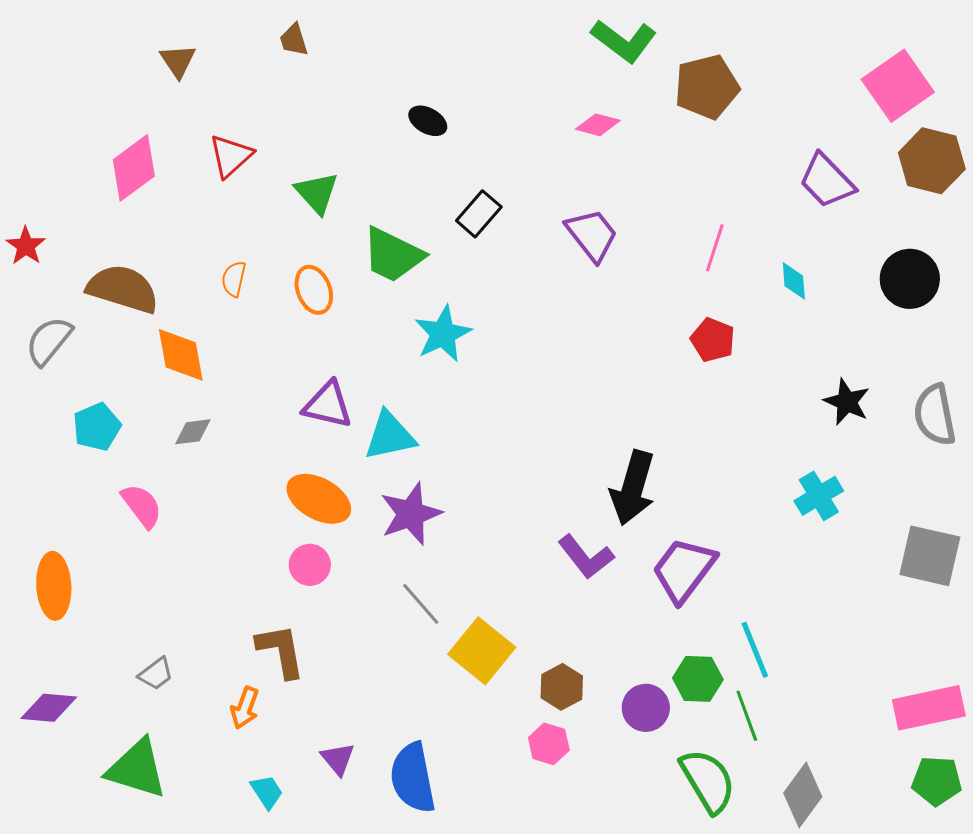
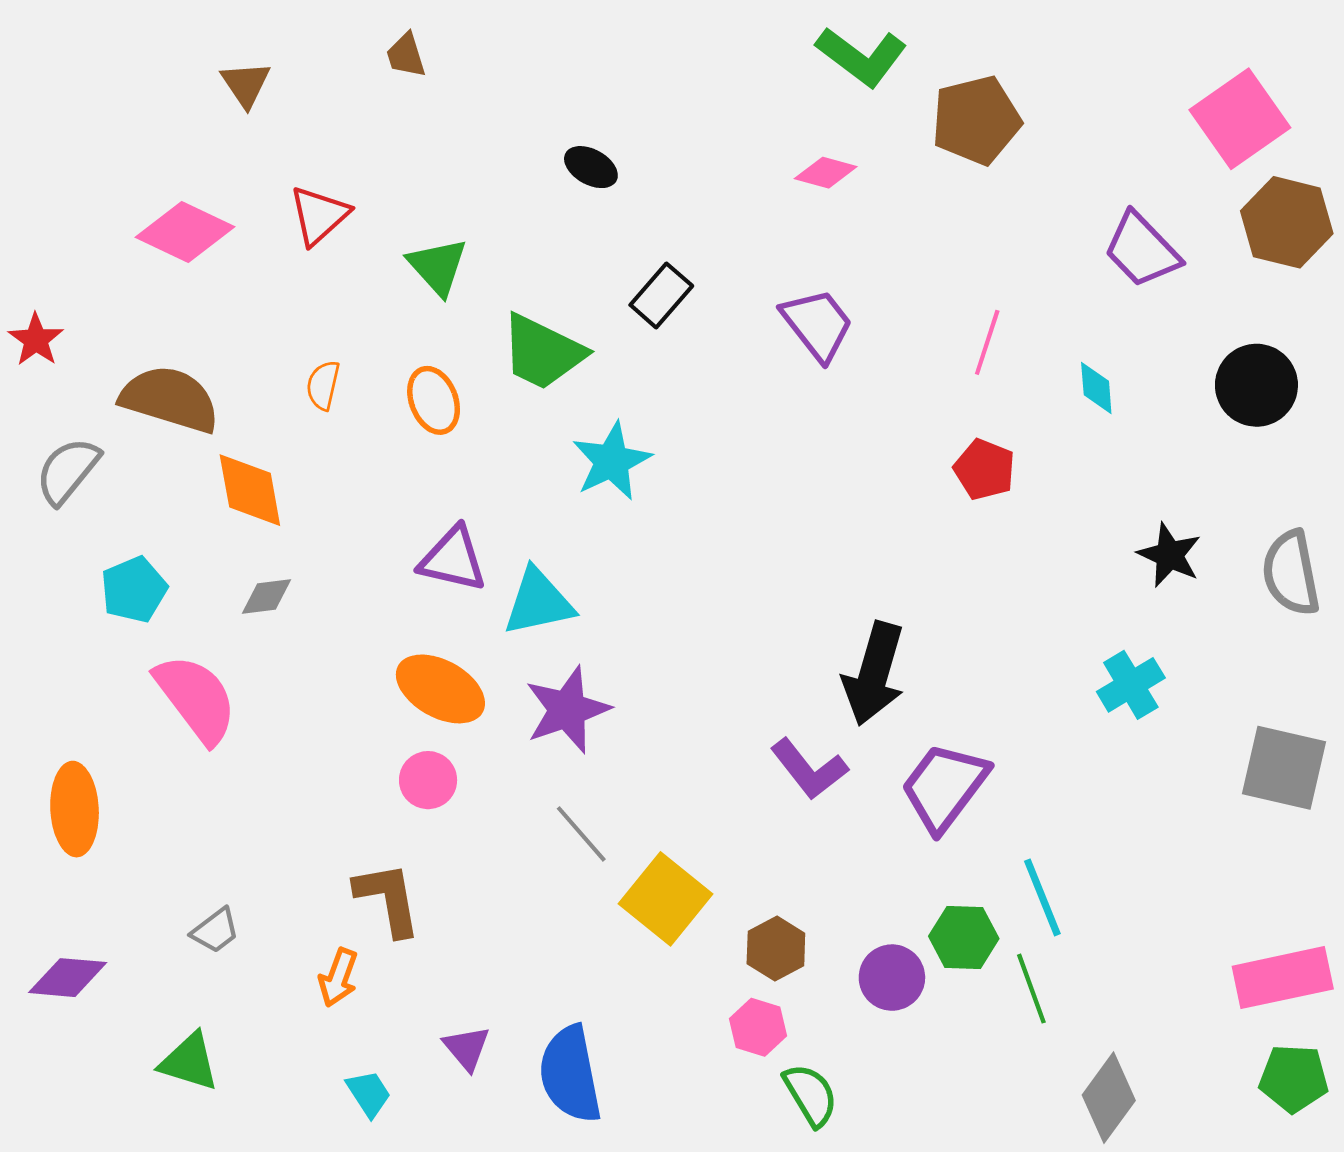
pink diamond: (134, 168) -> (185, 232), turned 62
pink semicircle: (142, 506) -> (196, 699), size x1.5
green triangle: (137, 769) -> (189, 1062), size x0.7
green semicircle: (708, 781) -> (810, 1095), moved, size x0.7

